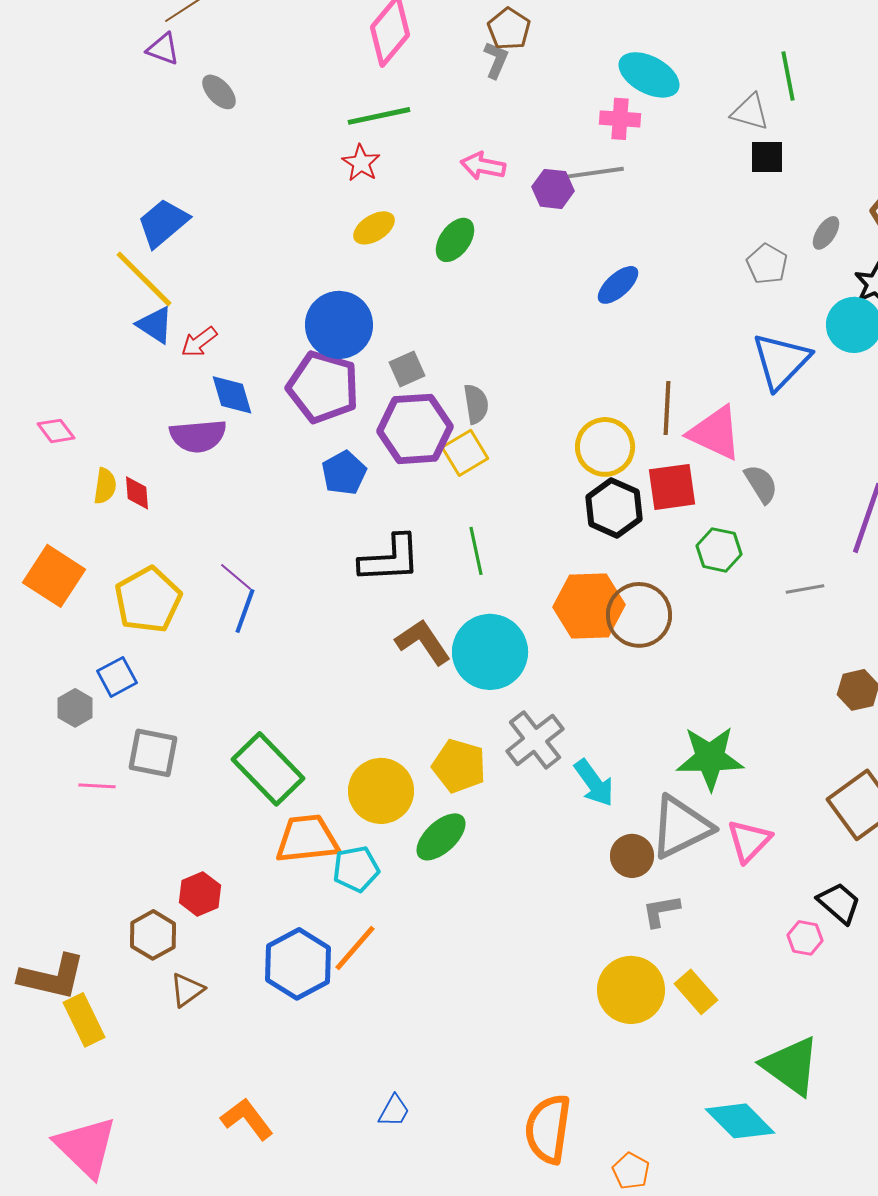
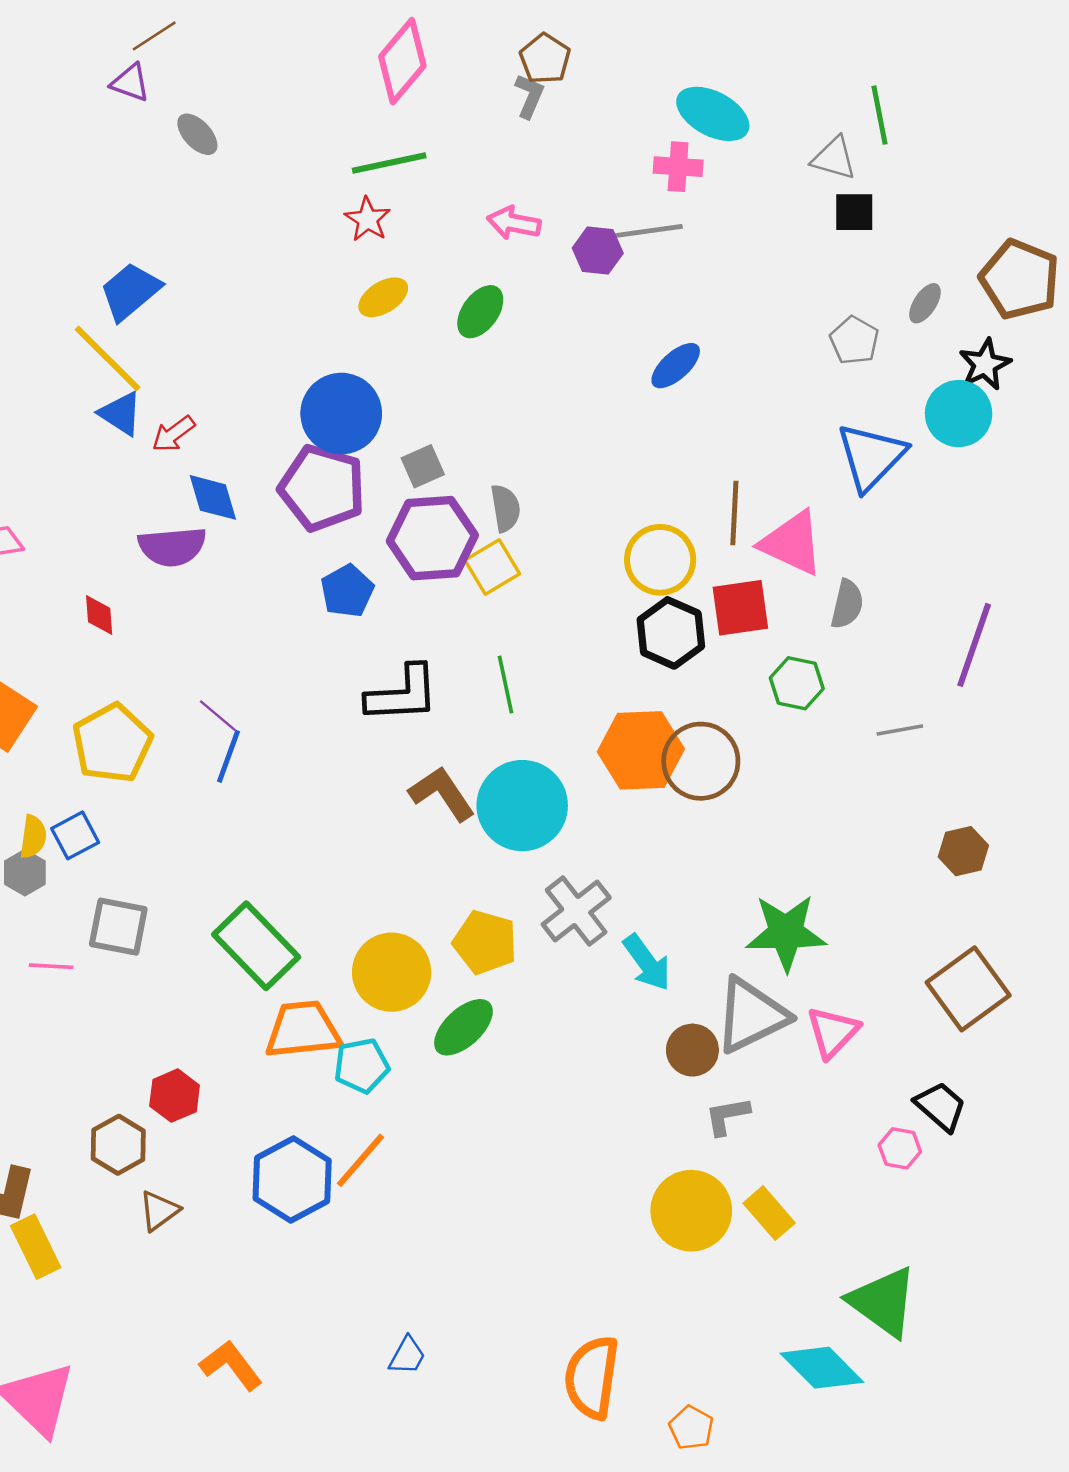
gray semicircle: (761, 484) -> (847, 604), turned 45
yellow semicircle: (105, 486) -> (33, 837), moved

